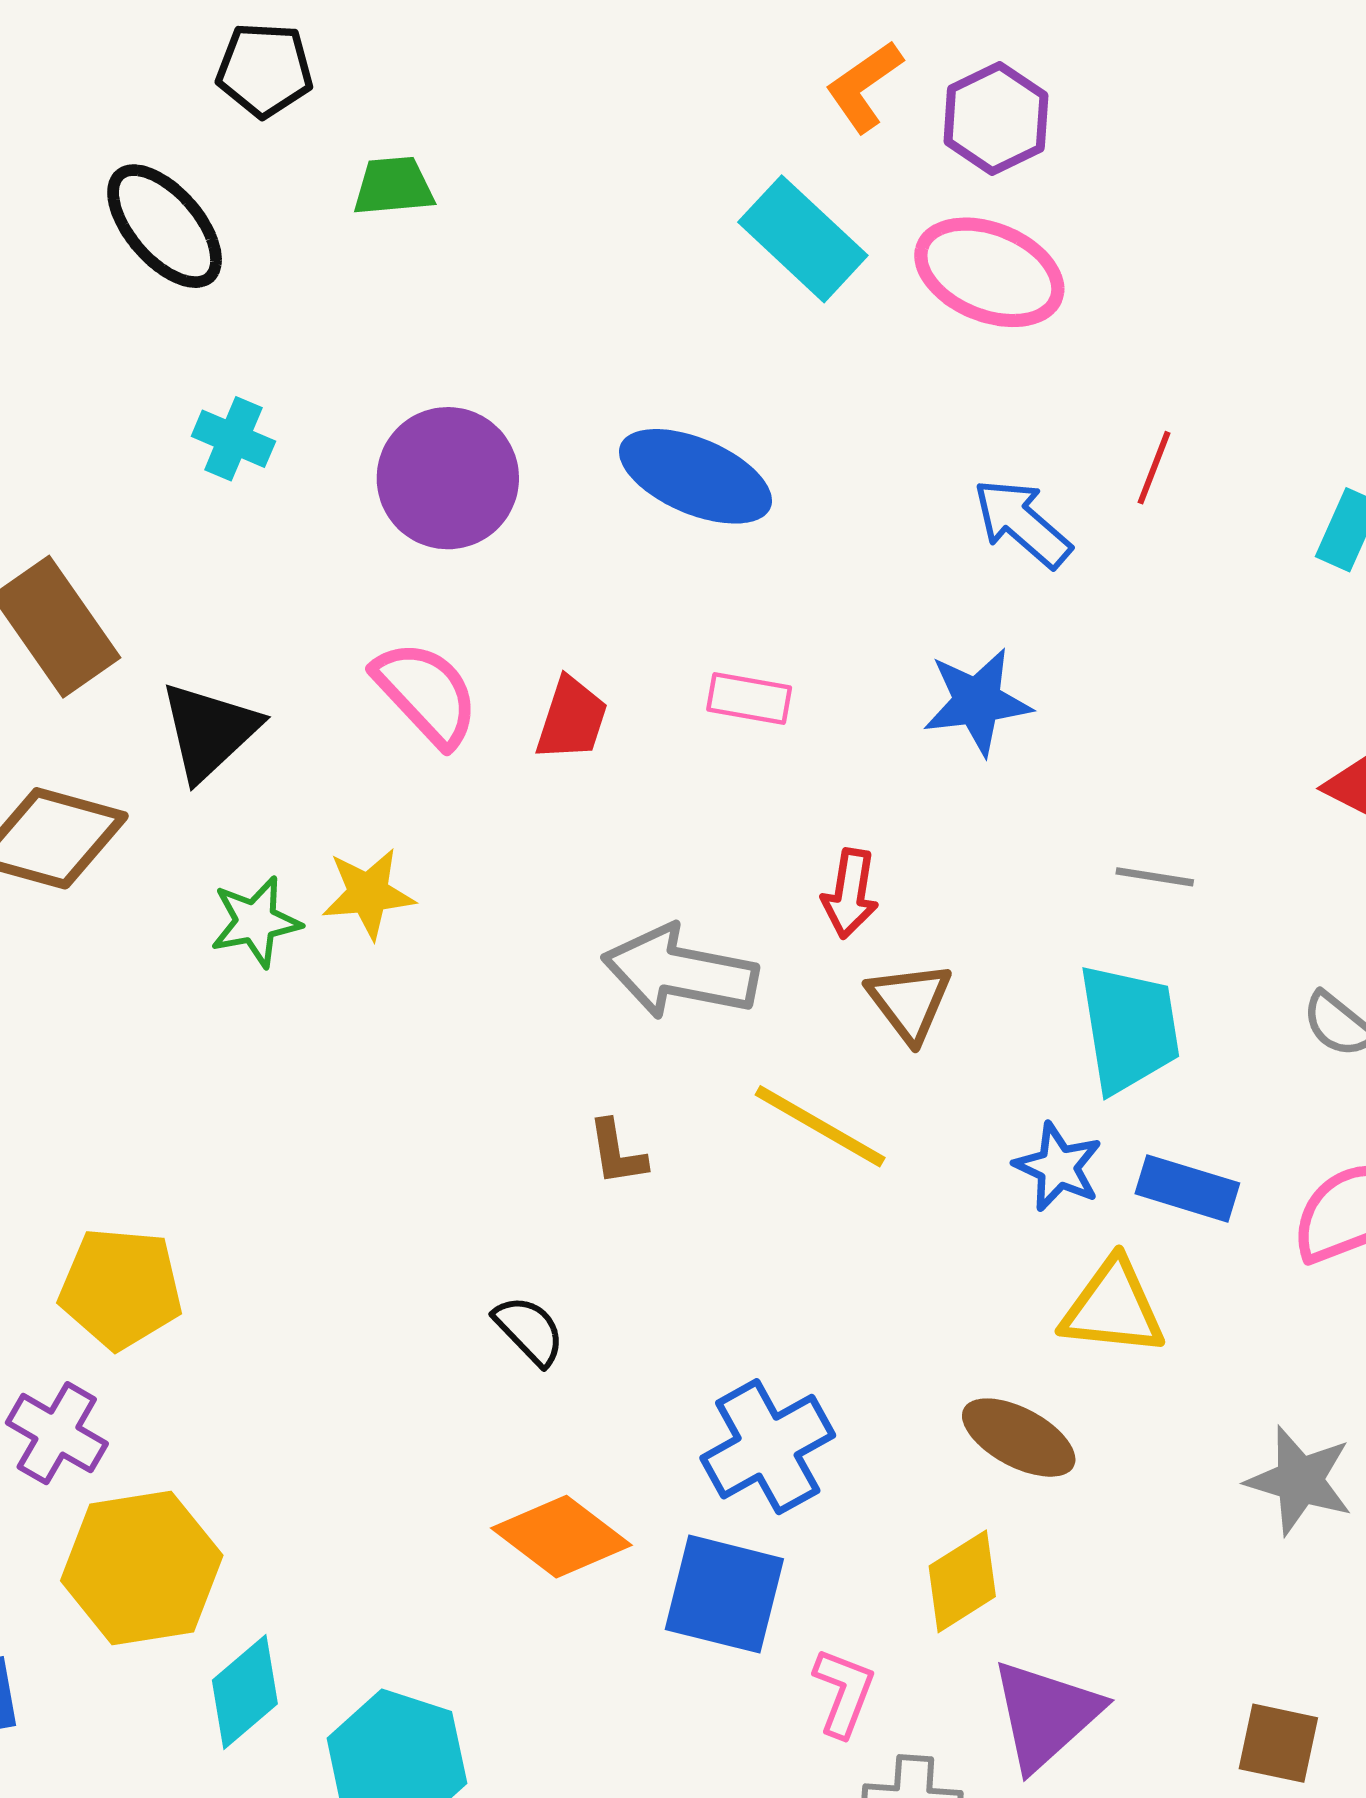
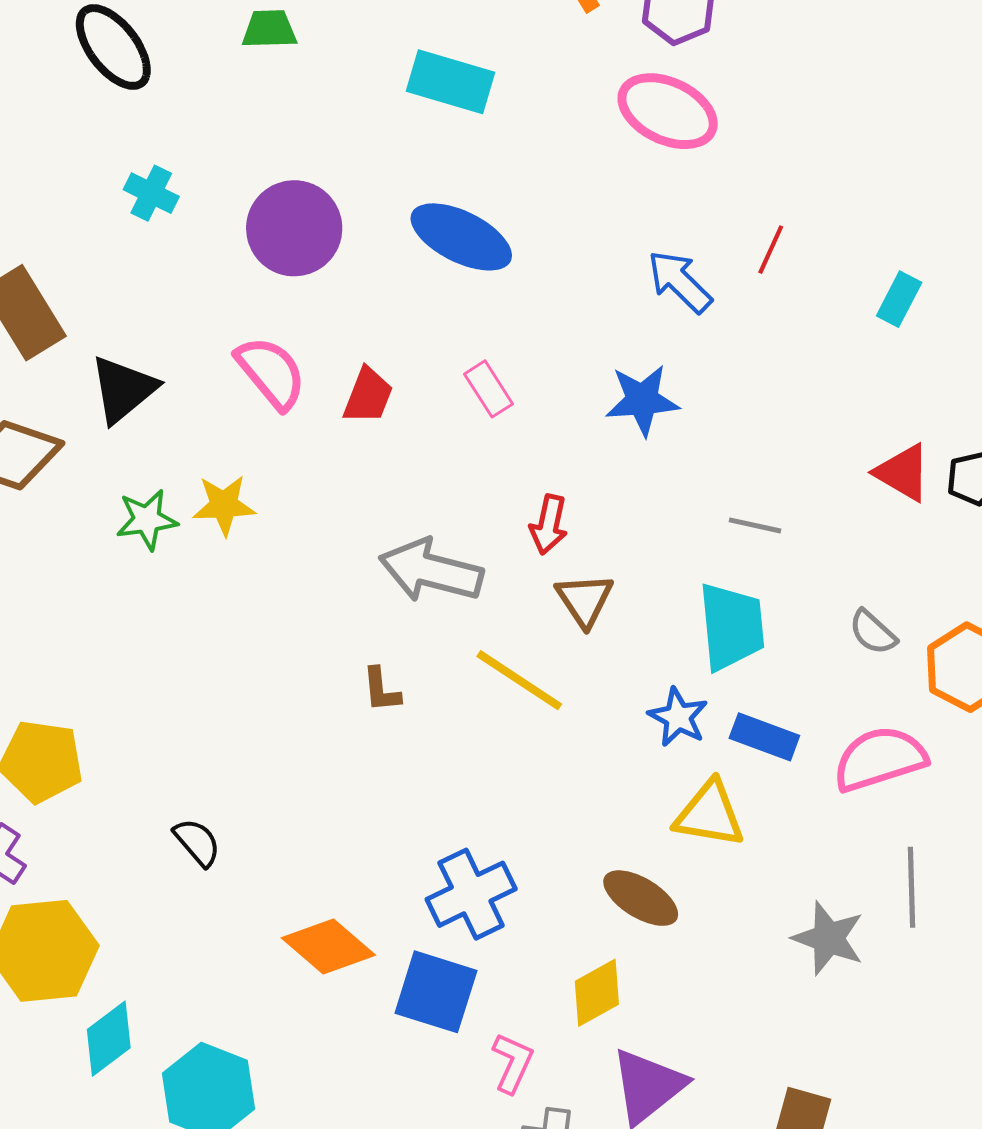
cyan rectangle: (803, 239) -> (451, 82), moved, turned -30
pink rectangle: (749, 699) -> (489, 389), turned 44
black semicircle: (529, 1330) -> (197, 842), moved

